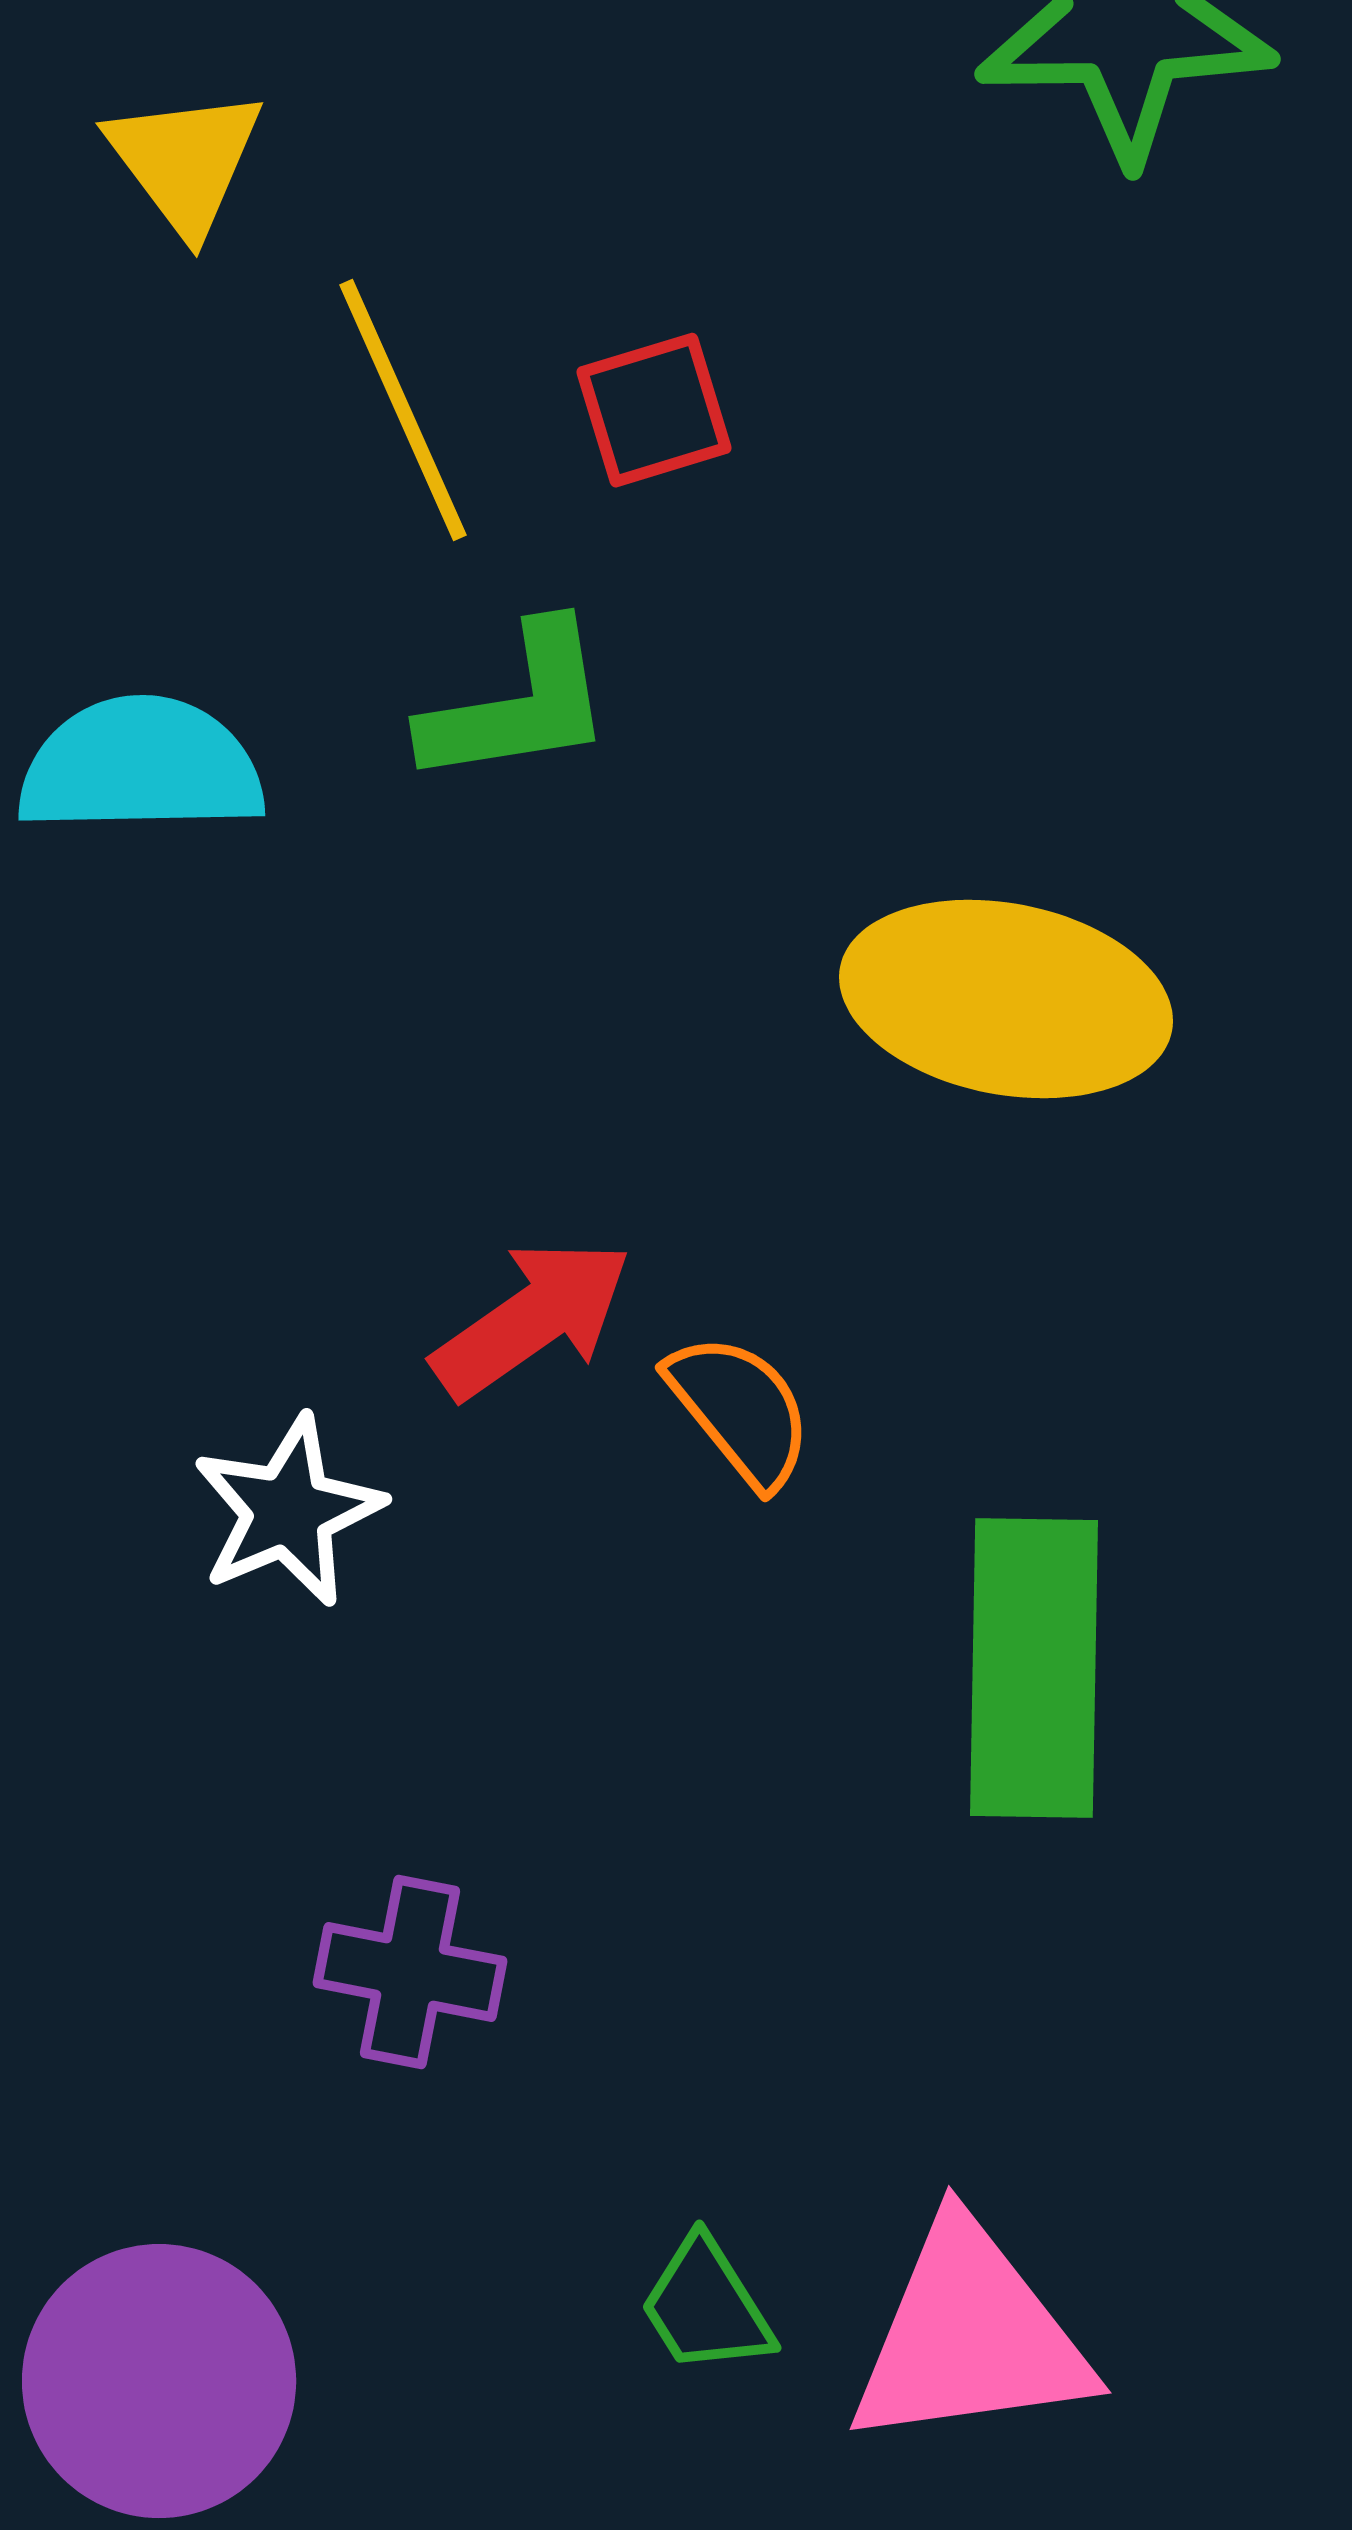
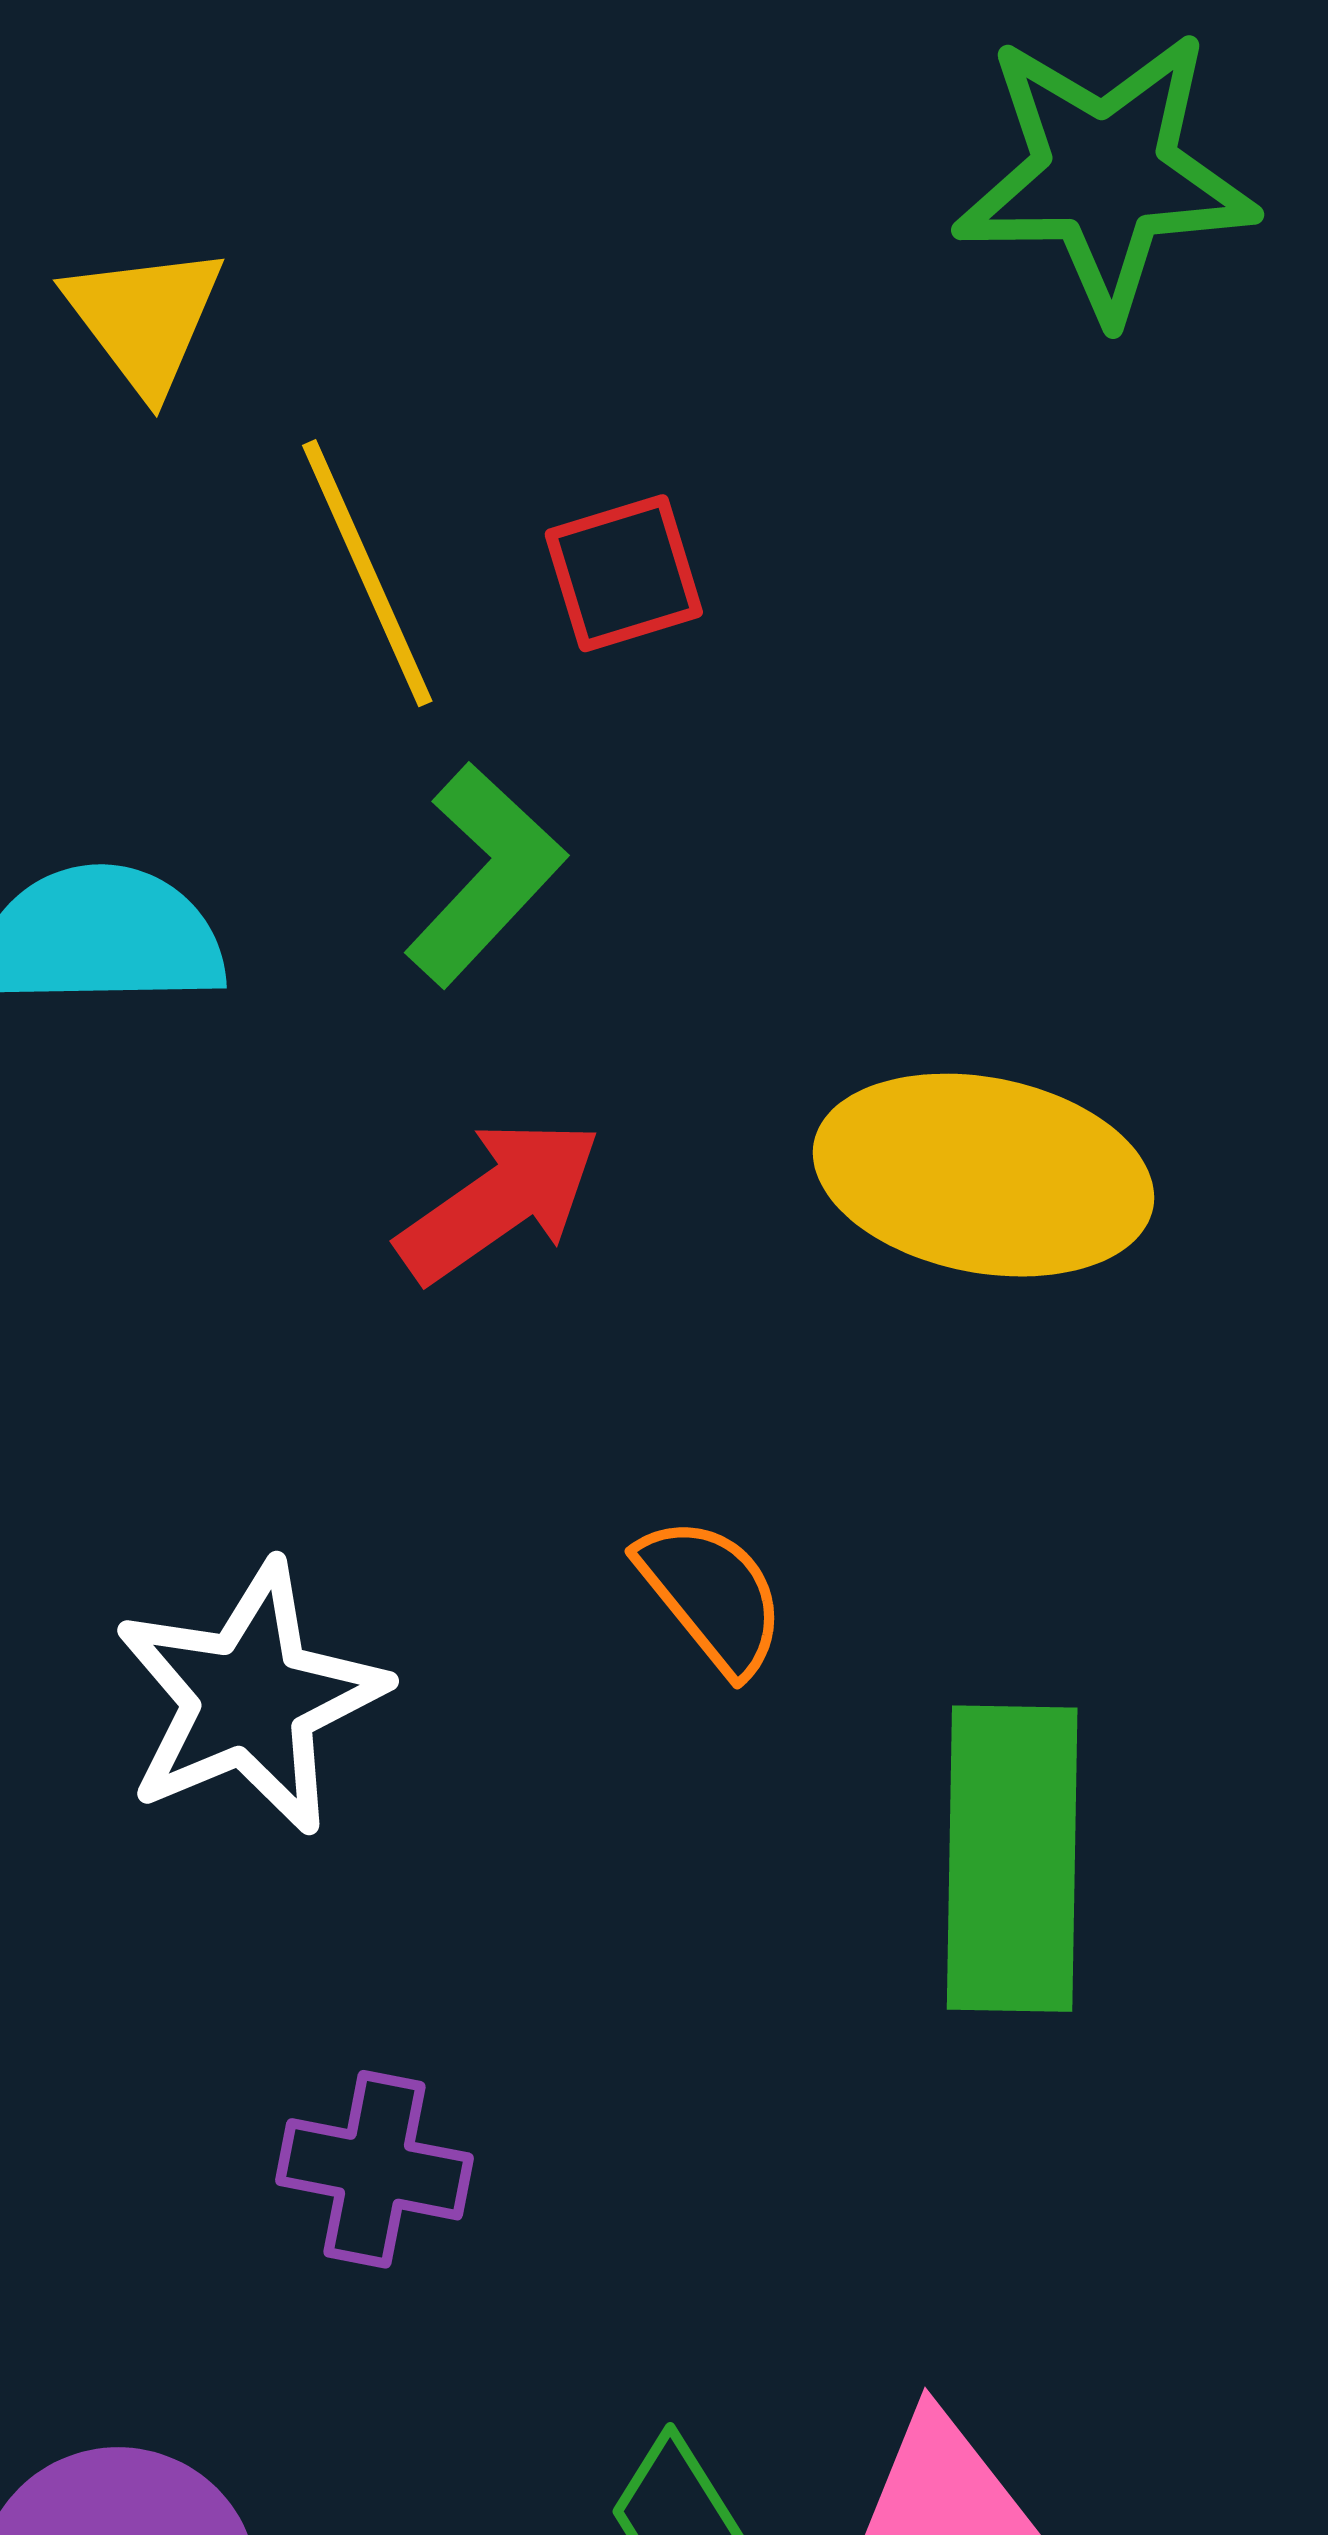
green L-shape: (518, 705) -> (485, 875), turned -38
red arrow: (532, 1319) -> (499, 1201), moved
white star: (288, 1511) -> (250, 1698), size x1.4

